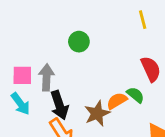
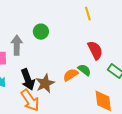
gray arrow: (46, 77) -> (17, 45), moved
brown star: (97, 113) -> (45, 83), moved

